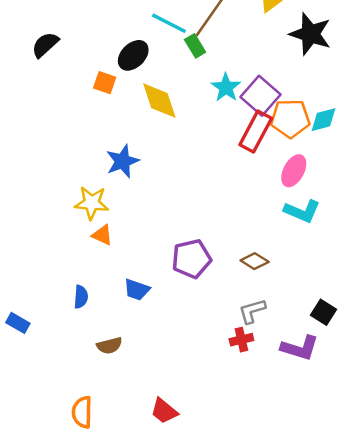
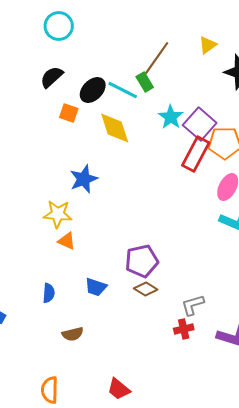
cyan line: (169, 23) -> (123, 90), moved
black semicircle: (45, 45) -> (52, 77), moved
brown diamond: (255, 261) -> (146, 289), moved

